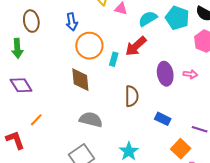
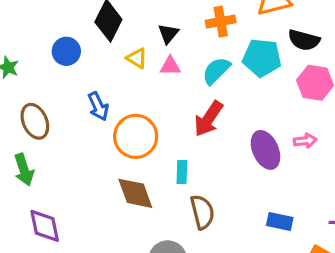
cyan rectangle: (114, 59) -> (182, 172), moved
purple diamond: (21, 85) -> (45, 226), turned 35
brown semicircle: (132, 96) -> (202, 212), moved

